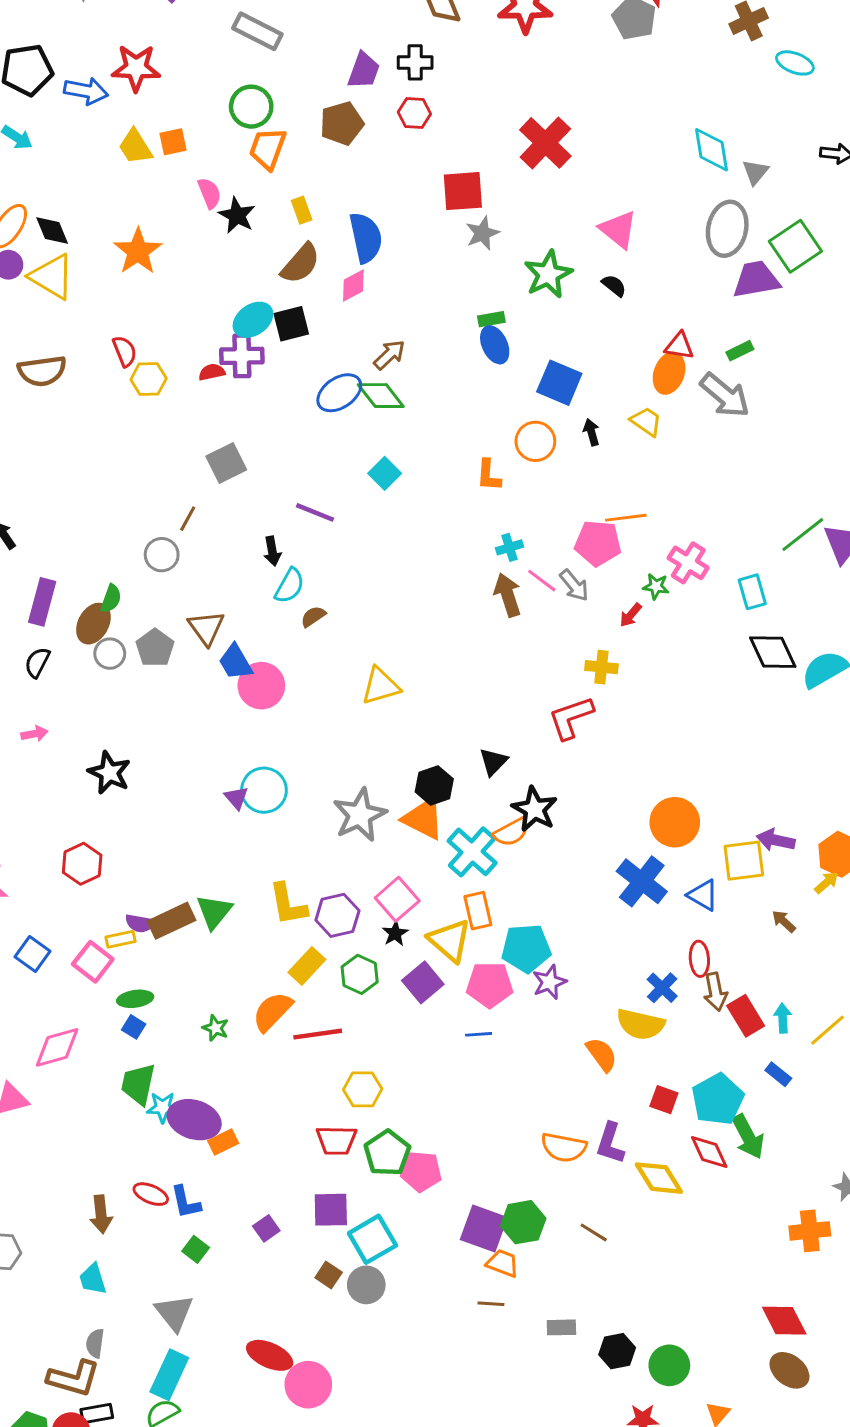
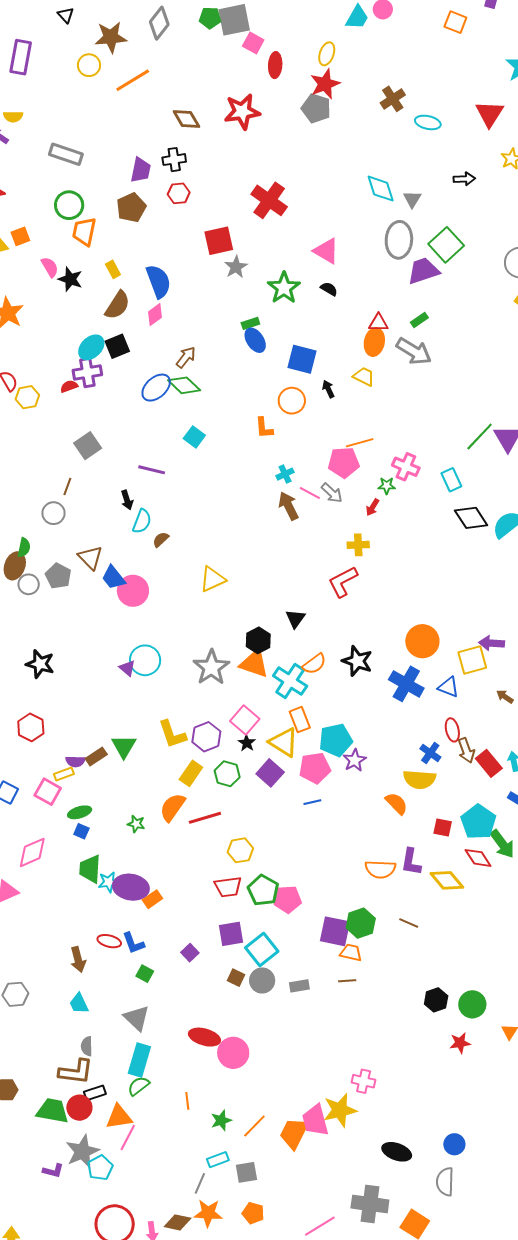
black star: (535, 809) -> (357, 661), moved
brown rectangle: (172, 921) -> (96, 757), size x0.7
gray rectangle: (561, 1327) -> (299, 986), moved

